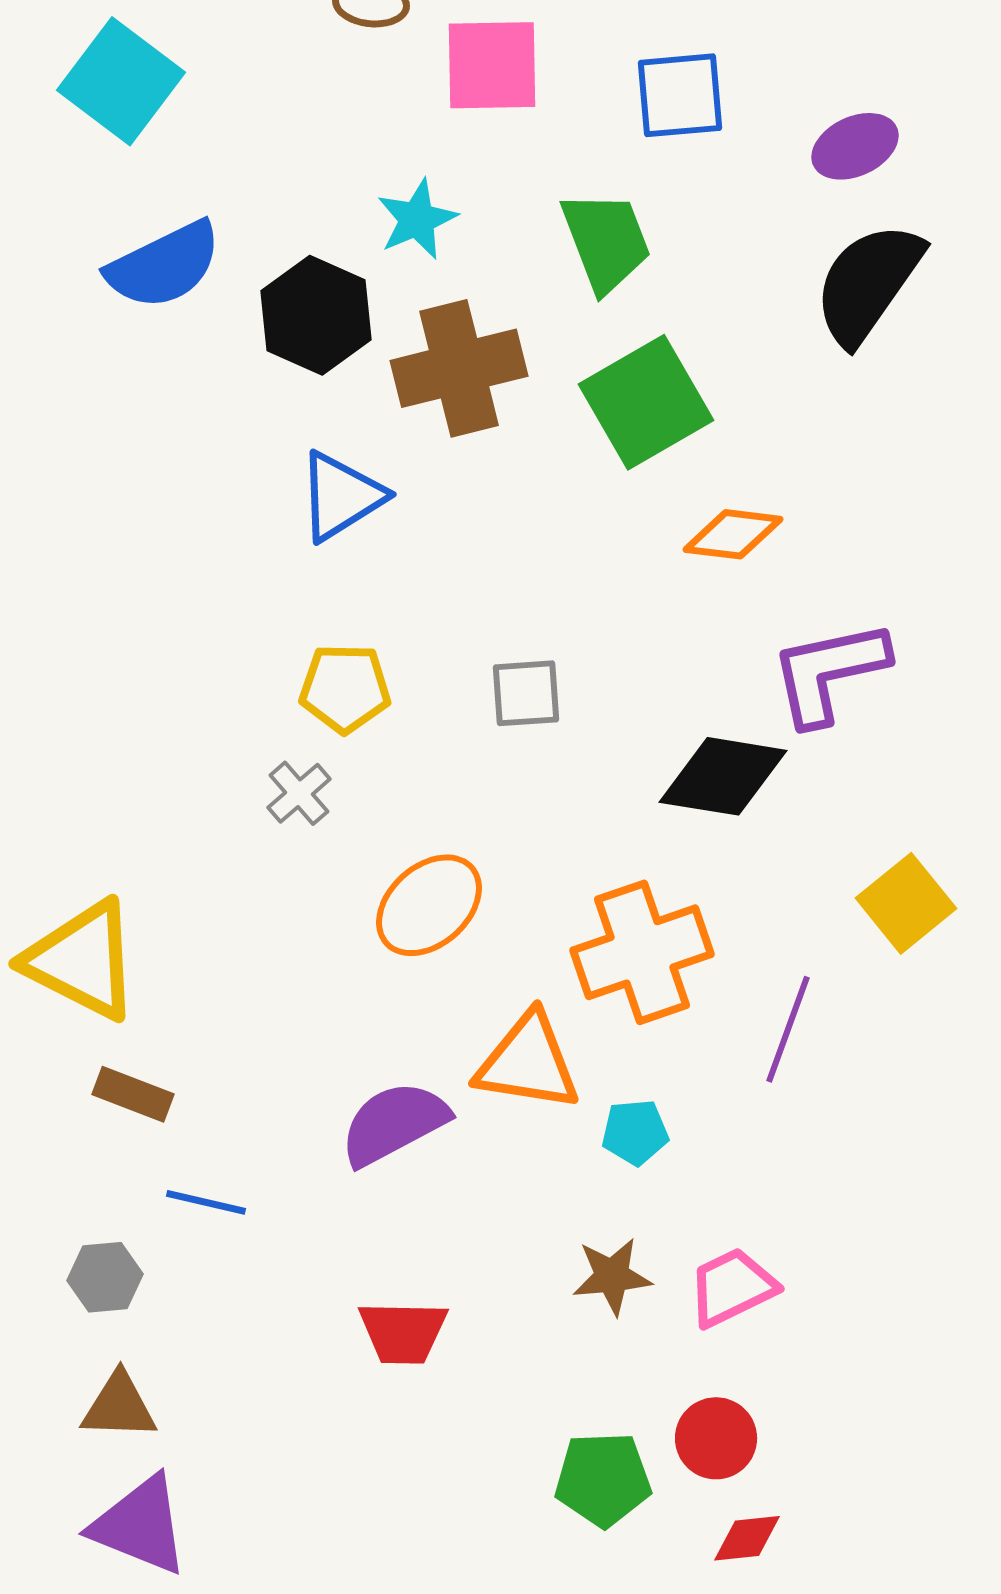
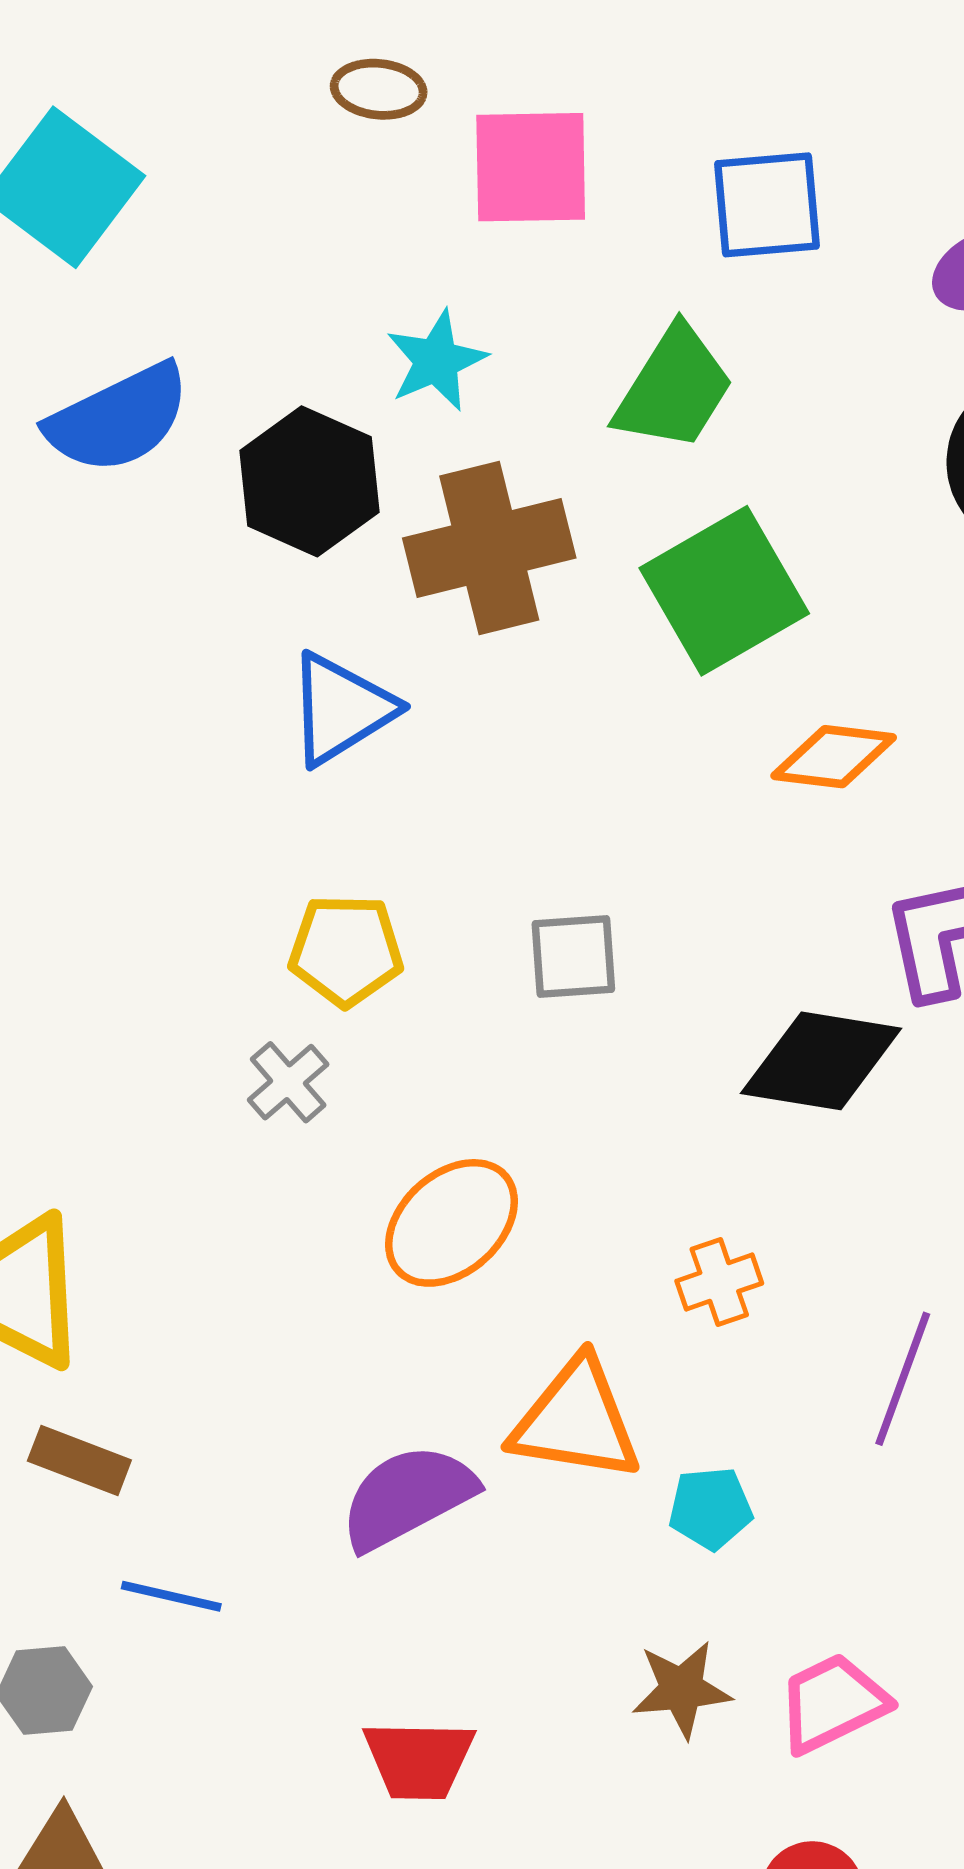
green trapezoid: (606, 241) -> (674, 388), turned 53
orange cross: (642, 952) -> (719, 1282), size x0.5

